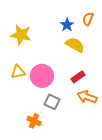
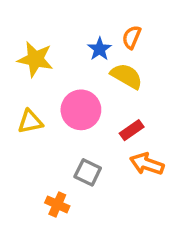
orange semicircle: (88, 19) -> (132, 37), moved
blue star: (67, 25) -> (100, 49), moved
pink circle: (42, 76) -> (81, 110), moved

